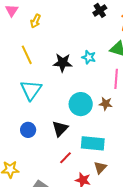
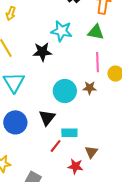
cyan star: (89, 57) -> (62, 31), moved, size x1.5
blue circle: (28, 130) -> (15, 122), size x1.5
cyan rectangle: (93, 143) -> (69, 133), moved, size x0.7

